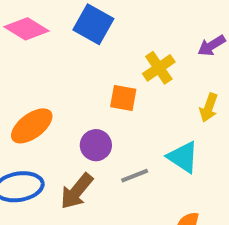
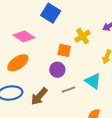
pink diamond: (27, 29) -> (24, 36), moved
purple circle: (96, 145) -> (57, 70), moved

